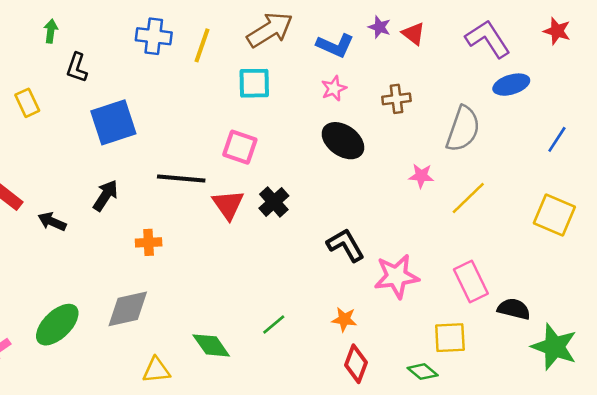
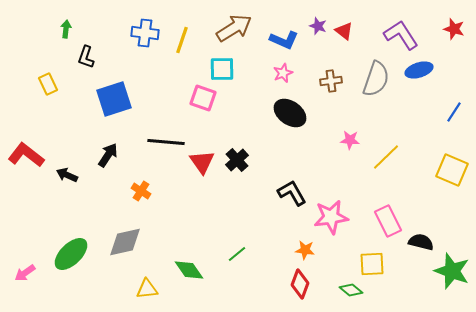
gray semicircle: (463, 129) -> (376, 79), moved
pink square: (240, 147) -> (203, 98), moved
orange cross: (149, 242) -> (141, 191), turned 36
orange star: (344, 319) -> (305, 250), moved

